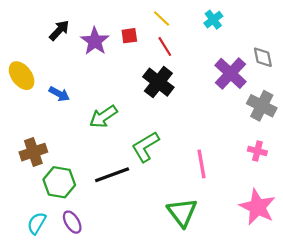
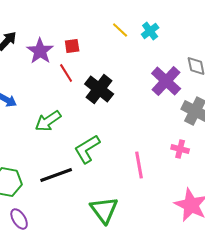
yellow line: (162, 19) -> (120, 30), moved
red line: (165, 47) -> (66, 73), moved
pink cross: (257, 151) -> (180, 149), moved
green triangle: (182, 212) -> (104, 210), moved

